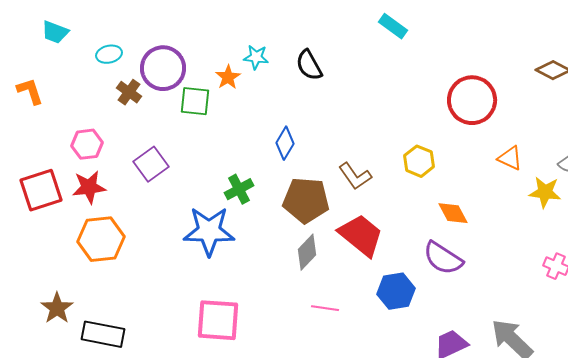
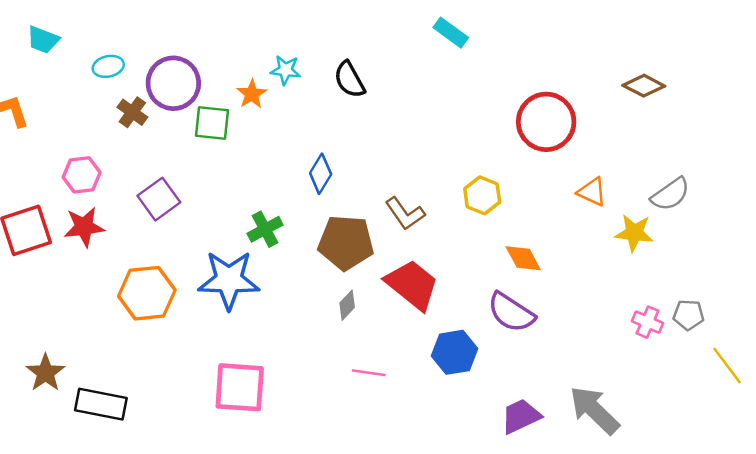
orange hexagon: (101, 239) -> (147, 293), moved
gray diamond: (307, 252) -> (347, 305), size x0.7

